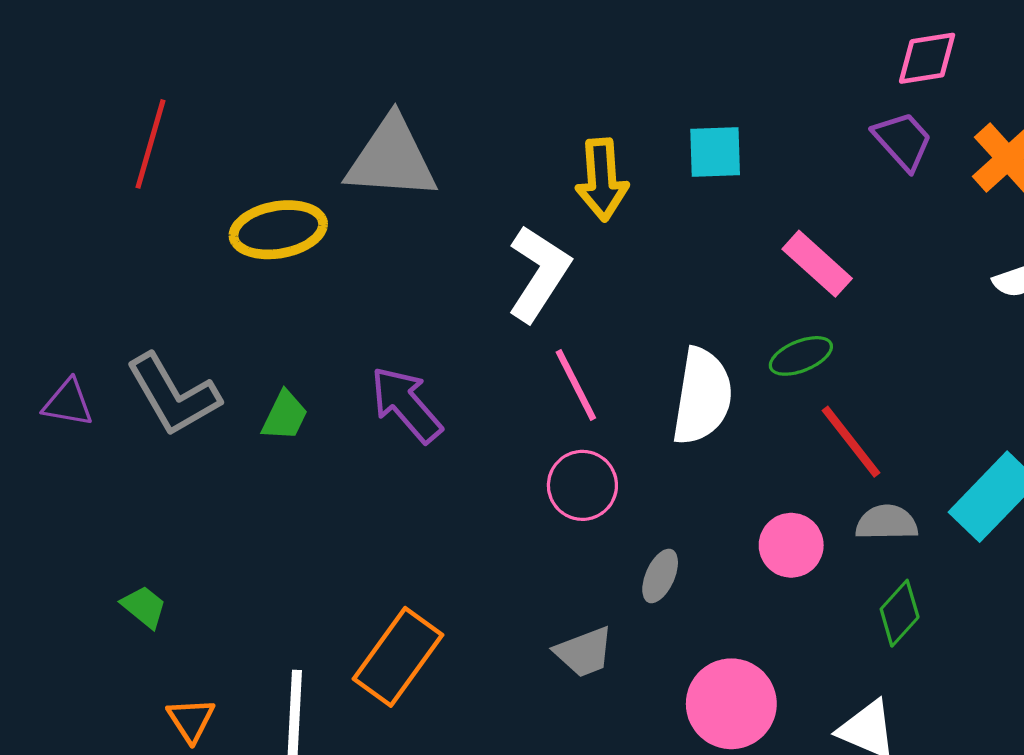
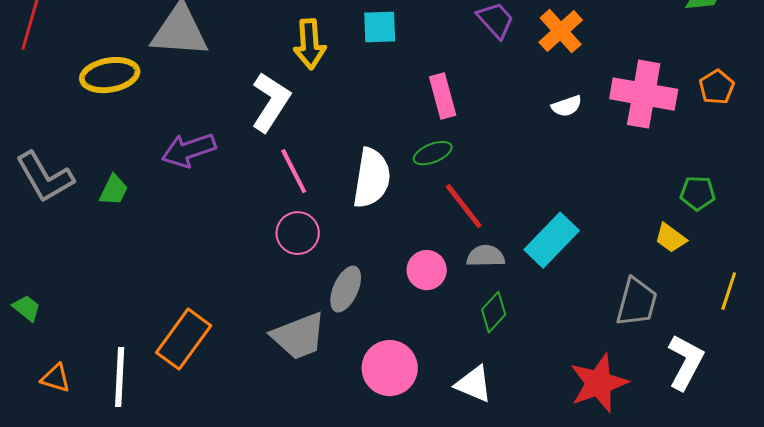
pink rectangle: (817, 264) -> (443, 96), turned 33
purple arrow: (406, 404) -> (189, 150), moved, turned -68
gray ellipse: (660, 576) -> (346, 289), size x1.4
gray trapezoid: (584, 652) -> (299, 336), size x1.5
orange triangle: (191, 720) -> (56, 378), turned -40

